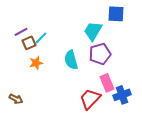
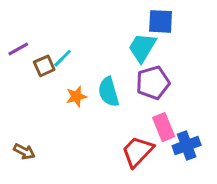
blue square: (116, 14) -> (161, 21), moved
purple line: (21, 32) -> (18, 49), moved
orange star: (36, 63) -> (76, 96), moved

